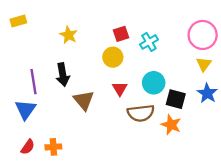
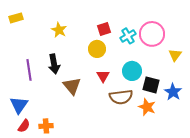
pink circle: (203, 35) -> (152, 34), moved
blue star: (207, 93) -> (173, 92), moved
blue triangle: (25, 110) -> (19, 105), moved

